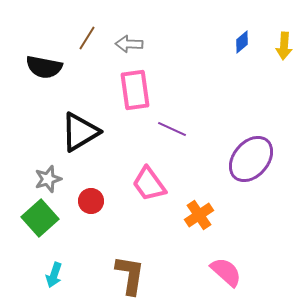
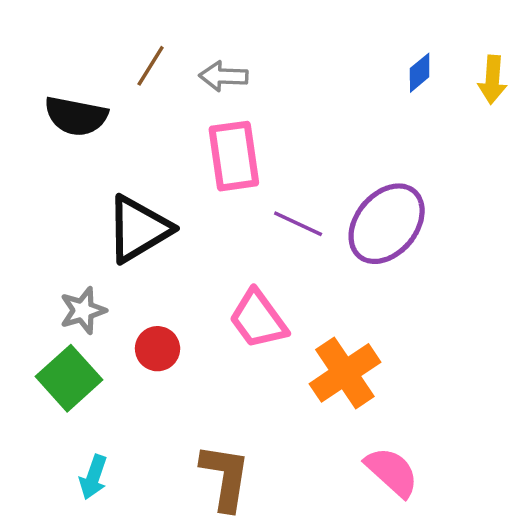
purple ellipse: (251, 159) -> (387, 224), moved
orange cross: (199, 215) -> (345, 373), size x1.4

